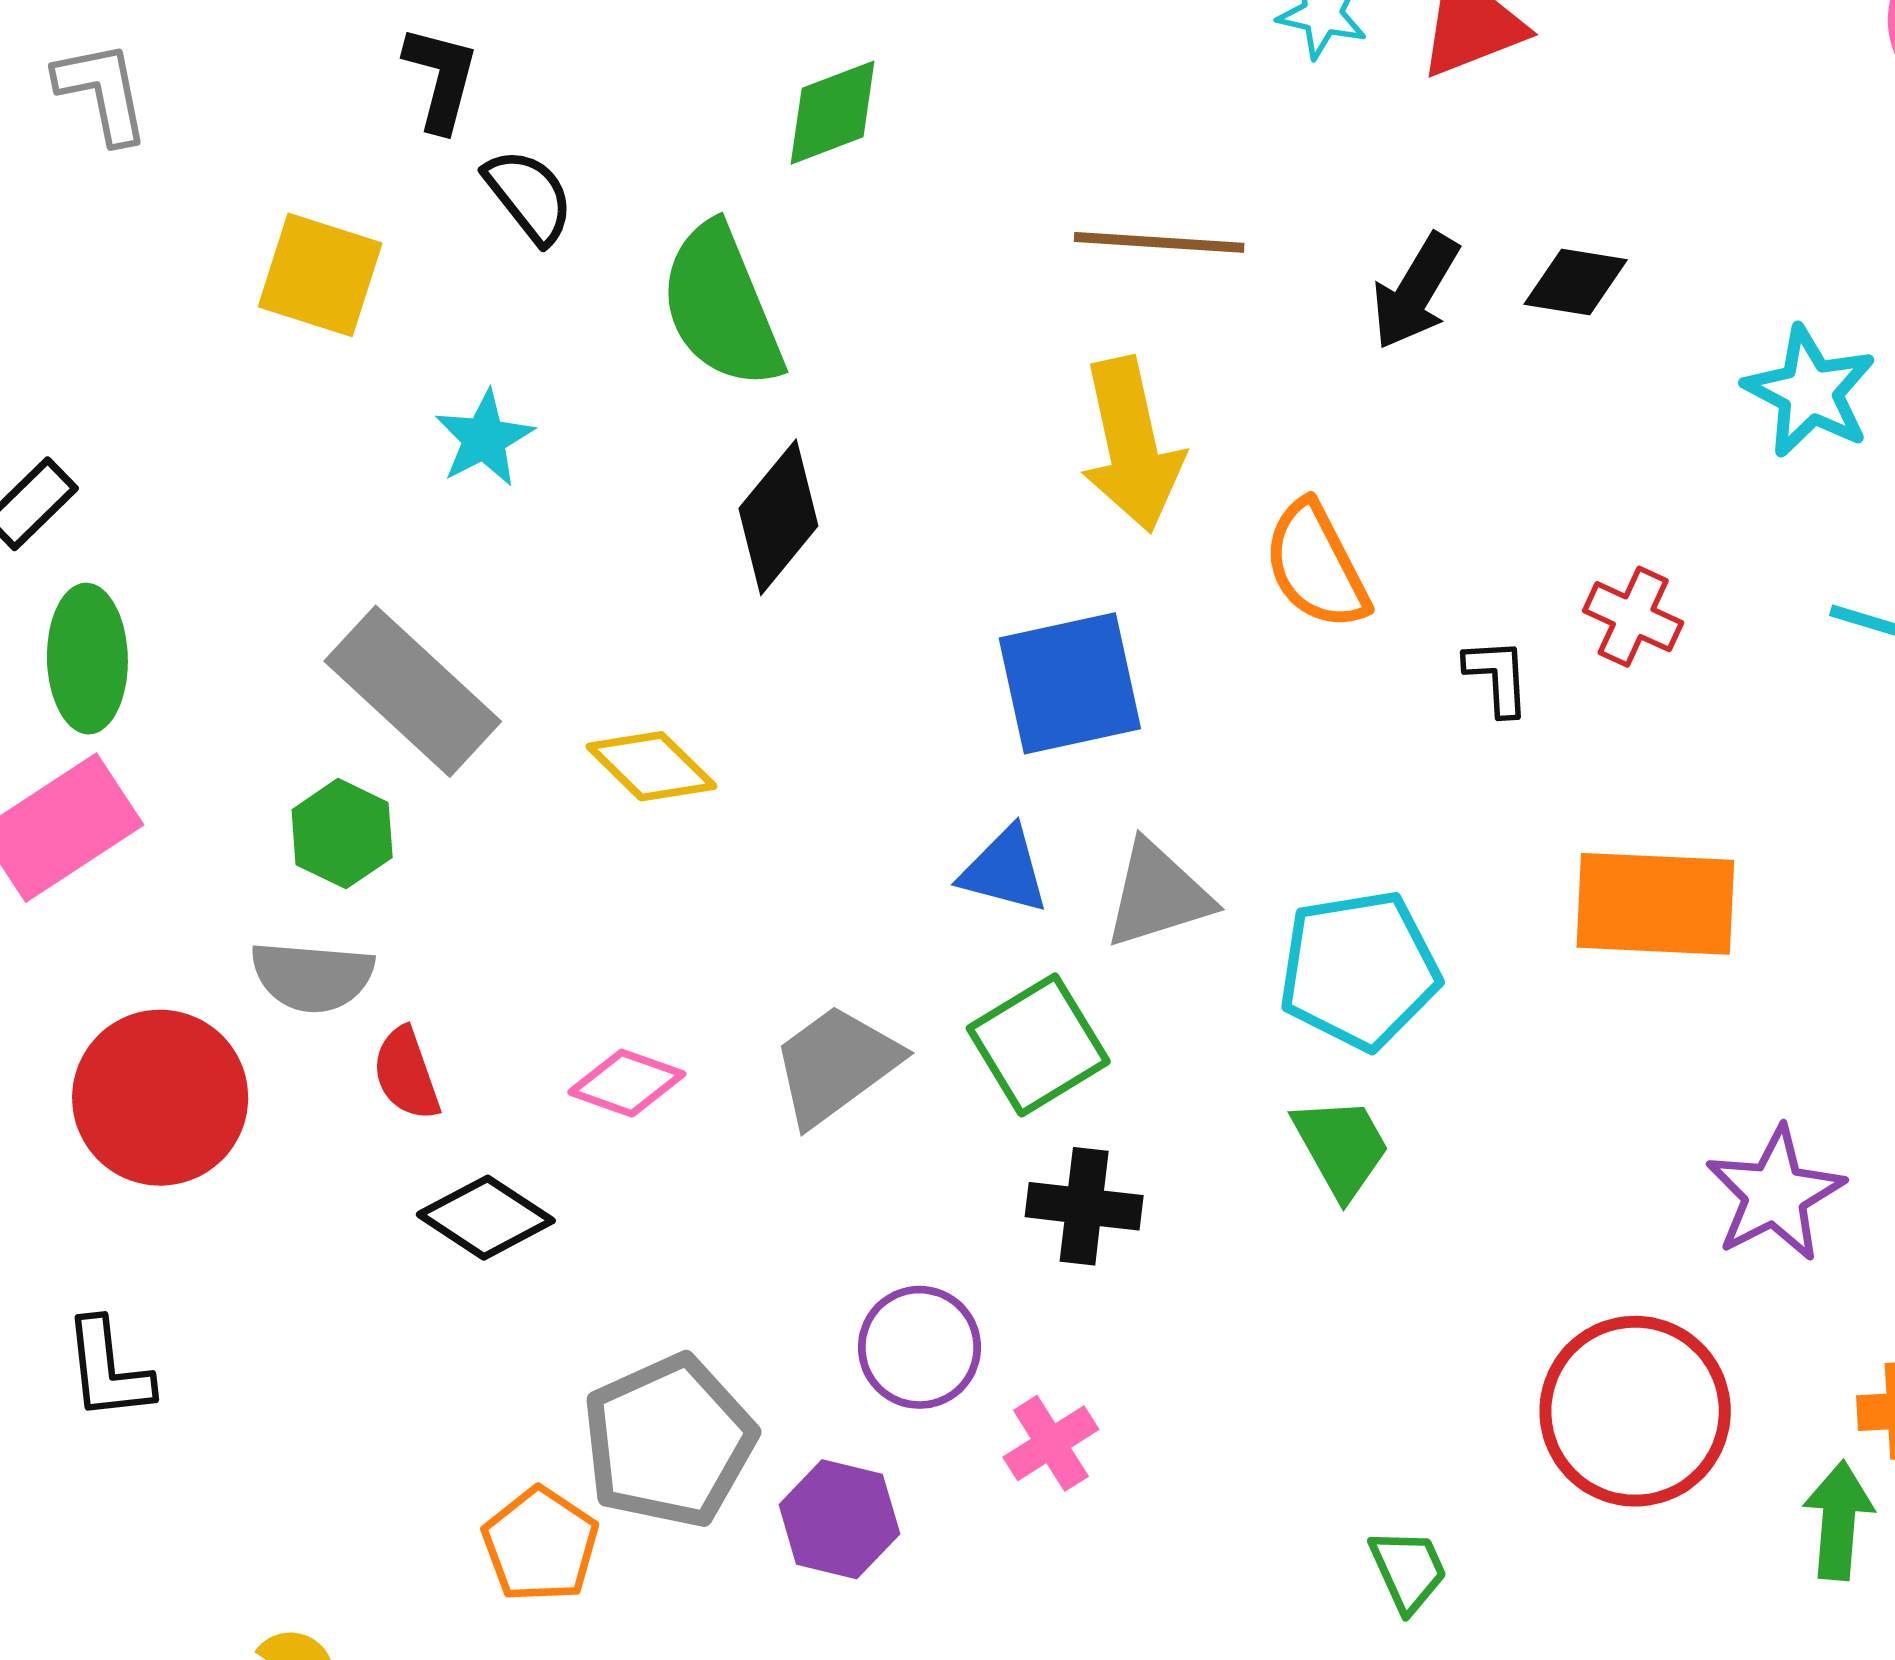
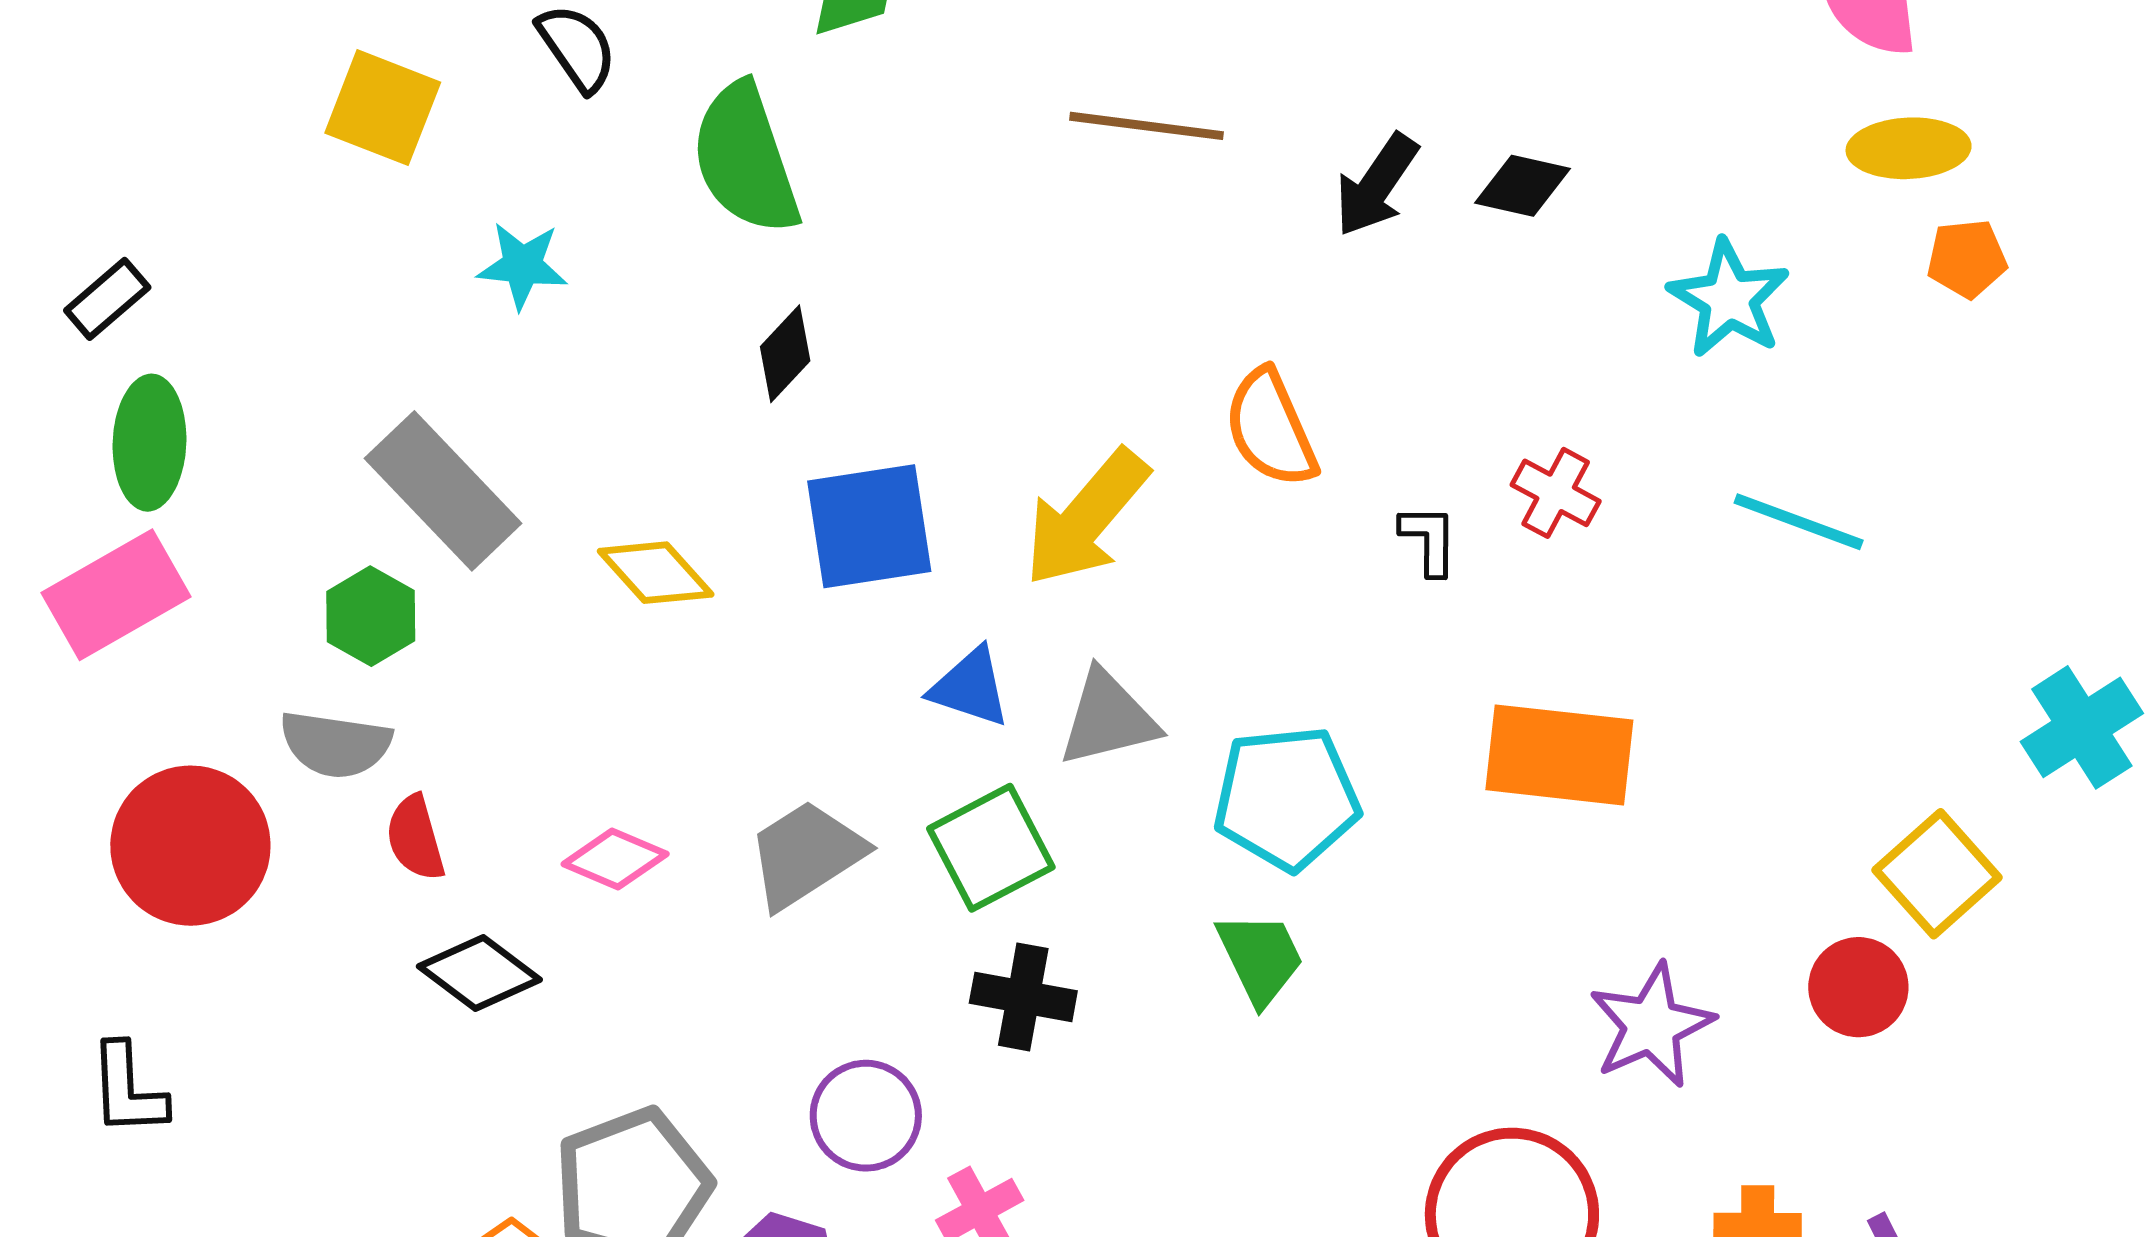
cyan star: (484, 439) -> (522, 265), turned 30
yellow arrow: (1132, 445) -> (1086, 518), moved, turned 49
black diamond: (778, 517) -> (785, 354), size x0.7
blue square: (1070, 683) -> (869, 526), moved

